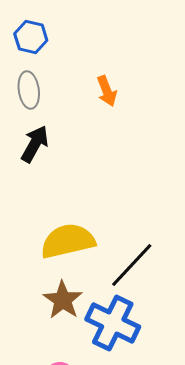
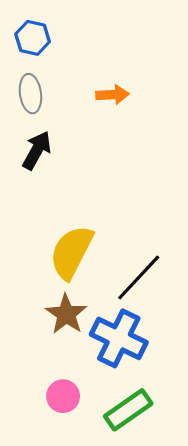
orange arrow: (107, 91) -> (112, 95), turned -72
yellow semicircle: (68, 241) -> (71, 252), turned -50

